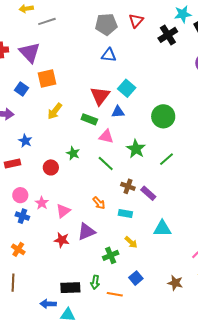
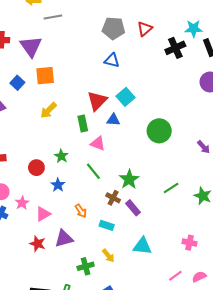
green rectangle: (89, 119) -> (83, 124), turned 49
blue star: (25, 141) -> (58, 185), moved
green star: (136, 149) -> (129, 179), moved
green line: (167, 159) -> (171, 188), moved

